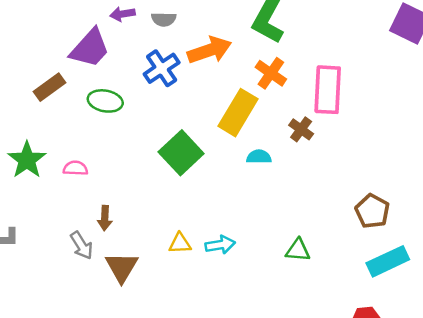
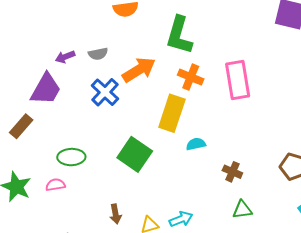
green ellipse: (105, 101) -> (71, 157), moved
brown cross: (301, 129) -> (232, 172), moved
brown arrow: (105, 218) -> (115, 214), moved

